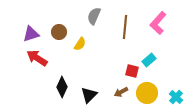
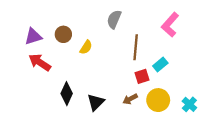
gray semicircle: (94, 16) -> (114, 19), moved
brown line: (125, 27) -> (136, 47), moved
red square: (132, 71) -> (142, 76), turned -32

